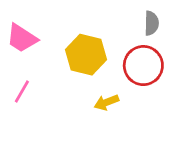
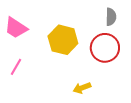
yellow arrow: (106, 102) -> (82, 88), moved

